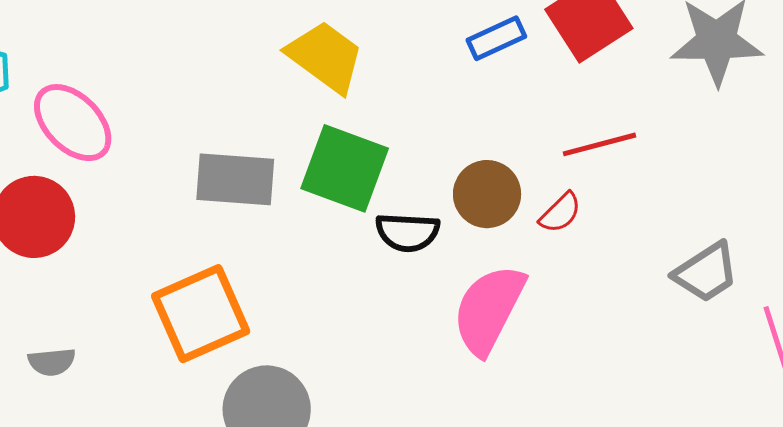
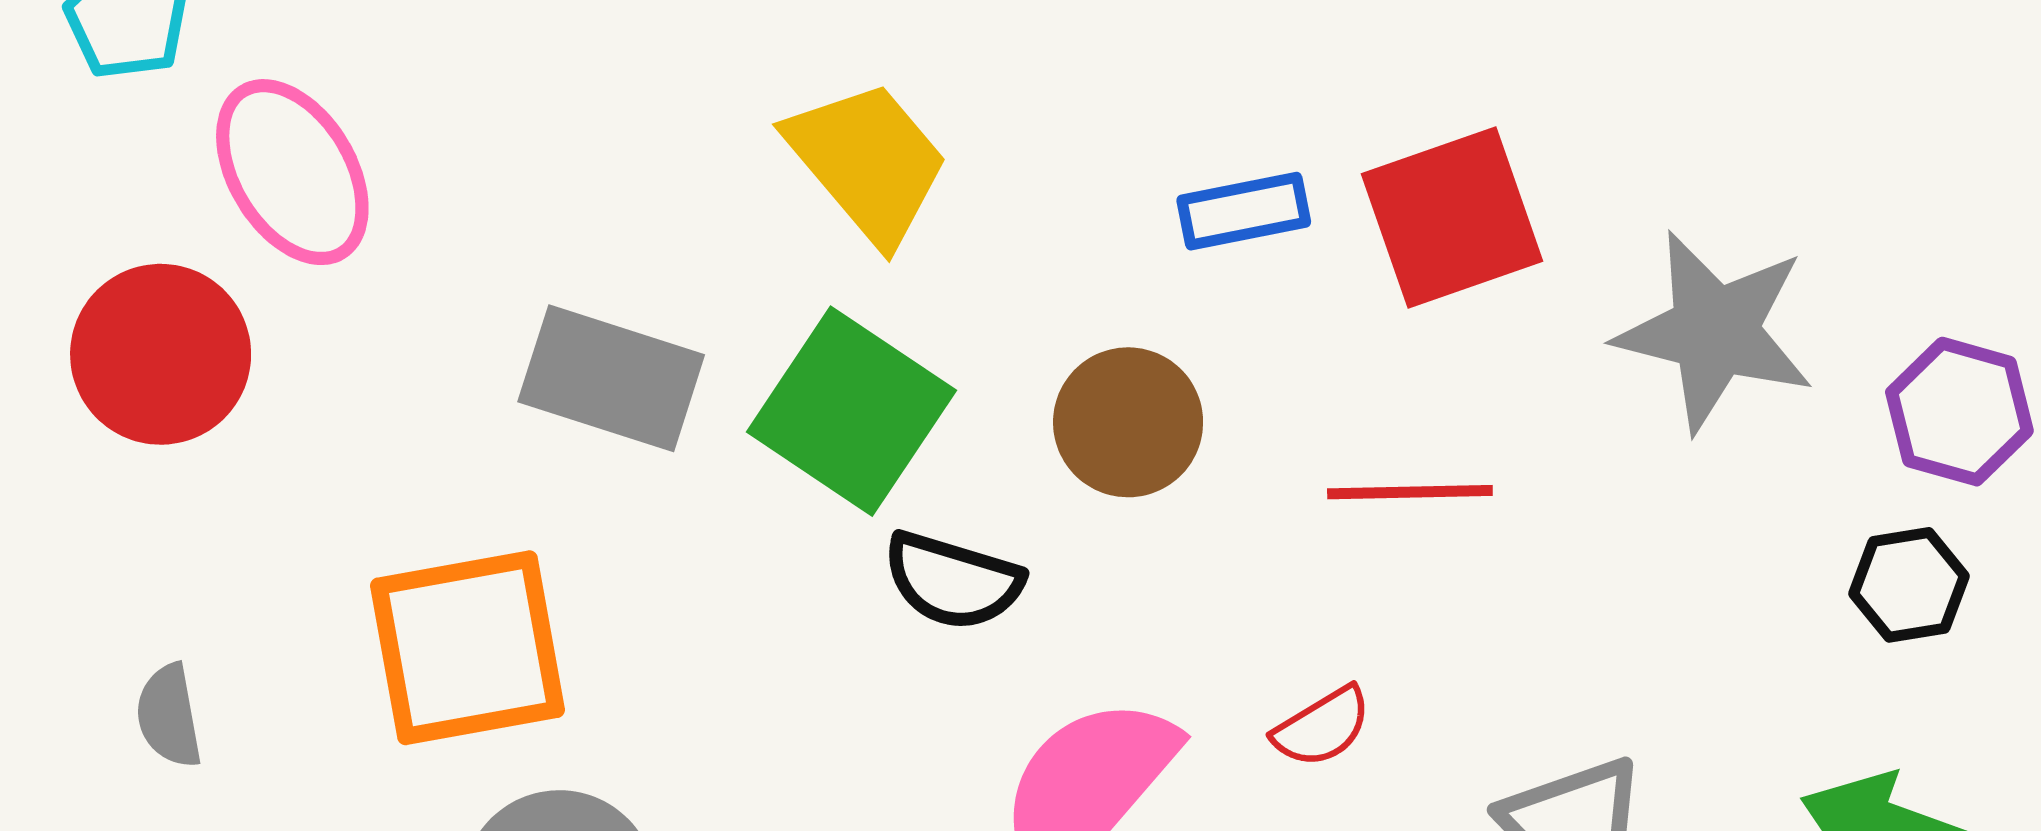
brown circle: (487, 194) -> (1128, 422), moved
red semicircle: (560, 213) -> (1322, 727), moved
gray semicircle: (52, 362) -> (169, 716), moved, turned 72

